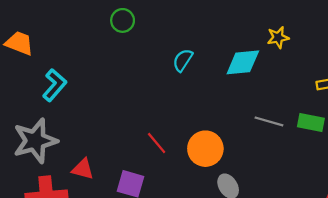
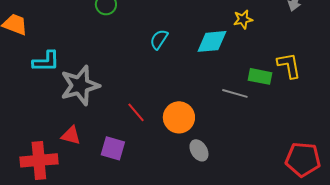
cyan L-shape: (54, 85) -> (46, 61), turned 48
green rectangle: (311, 123) -> (260, 76), moved
gray star: (35, 141) -> (80, 85), moved

